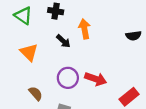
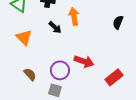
black semicircle: (133, 36) -> (118, 22), turned 120
purple circle: (68, 78) -> (60, 70), moved

